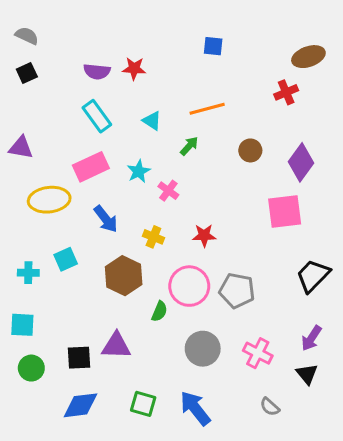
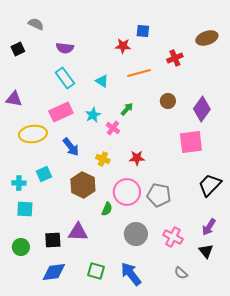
gray semicircle: (27, 36) -> (36, 24), moved
red star: (134, 68) -> (123, 46), moved
red cross: (286, 92) -> (175, 58), moved
green arrow: (189, 146) -> (127, 109), moved
cyan square: (22, 325) -> (25, 209), moved

